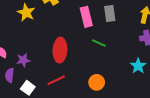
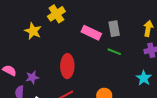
pink rectangle: (86, 17) -> (91, 33), turned -48
green line: (99, 43) -> (114, 52), moved

